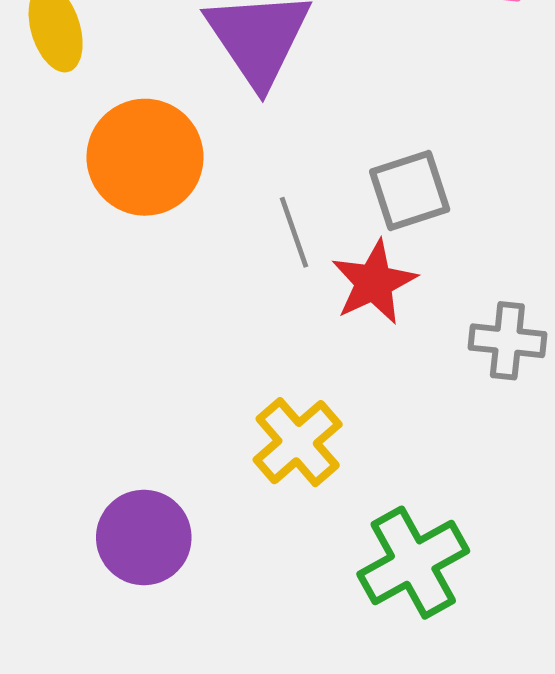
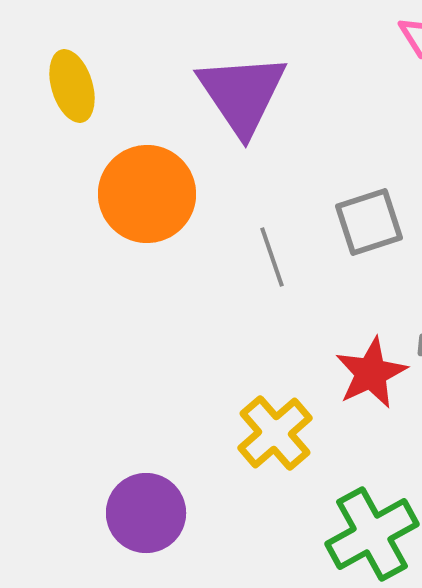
red star: (374, 282) -> (371, 373), moved

